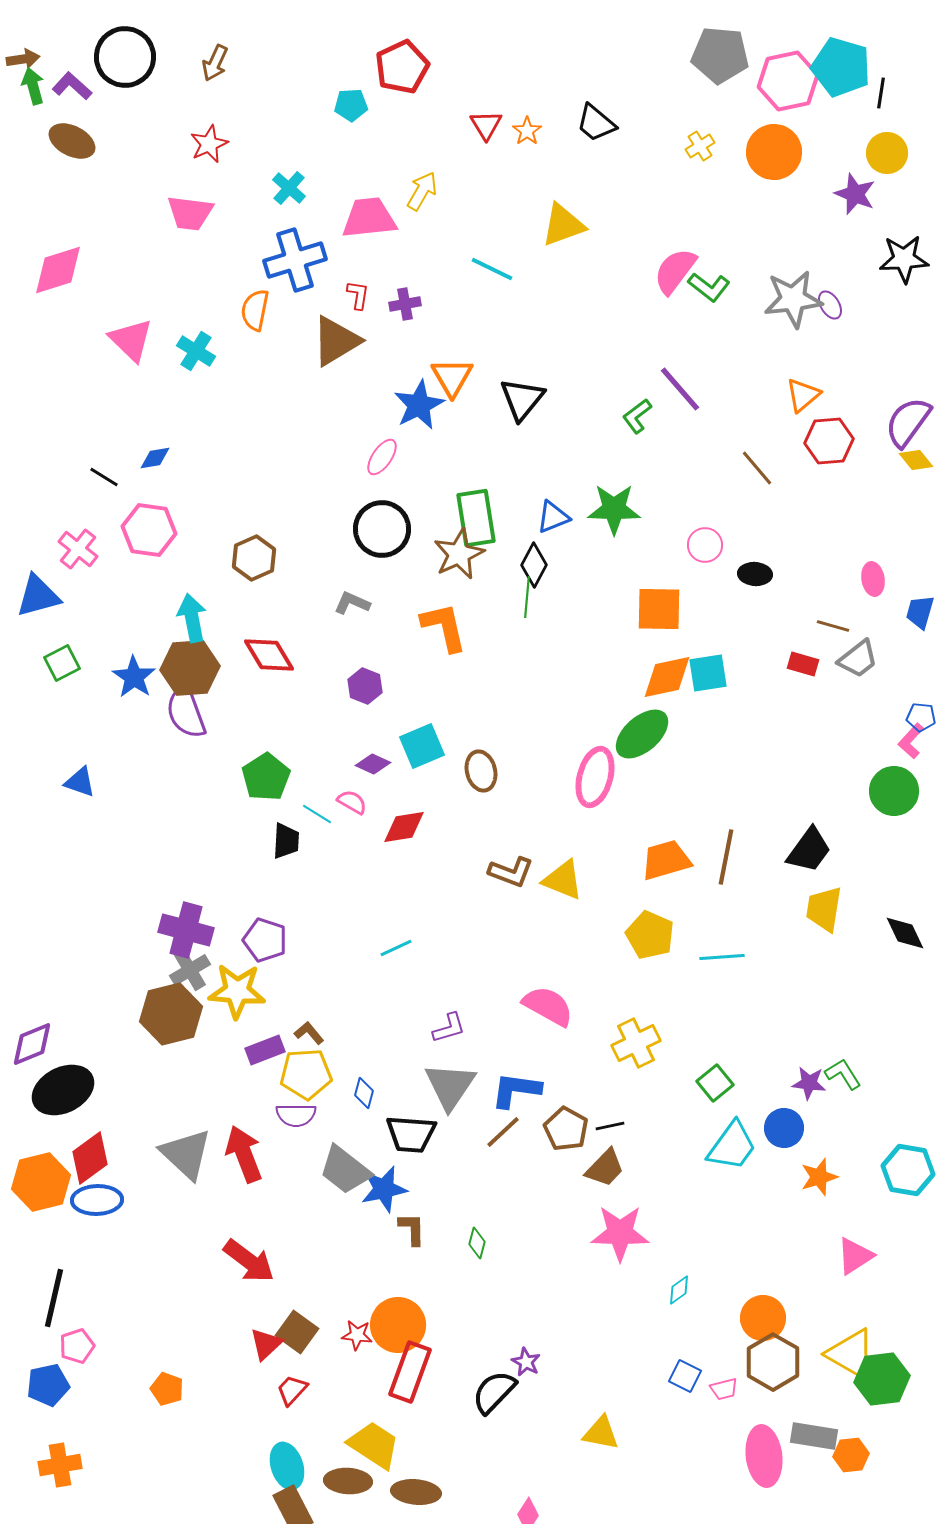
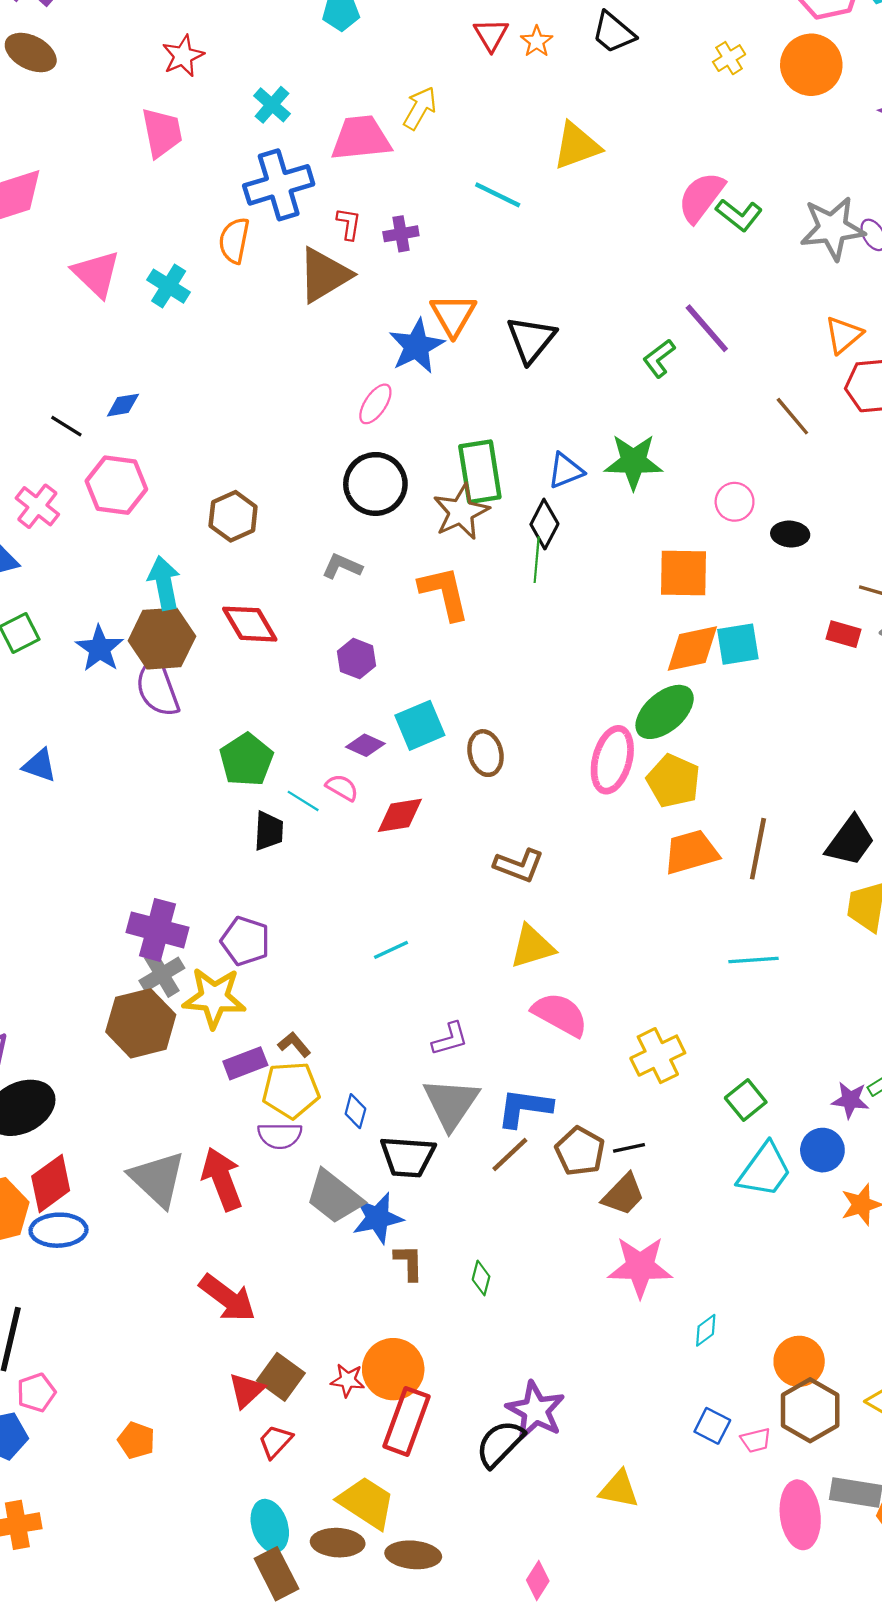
pink trapezoid: (190, 213) -> (162, 133), turned -108
yellow triangle: (563, 880) -> (532, 947), moved, turned -39
yellow pentagon: (650, 935) -> (673, 781), moved
purple star: (526, 1362) -> (536, 1410), size x1.8

